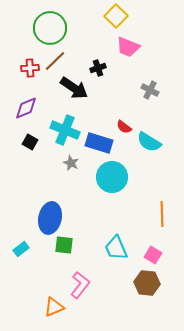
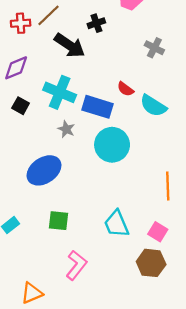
blue ellipse: (50, 218) -> (44, 170), moved, turned 44
orange triangle: (54, 307) -> (32, 293), moved

